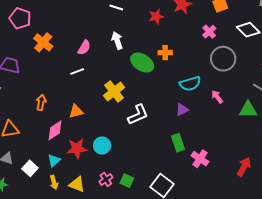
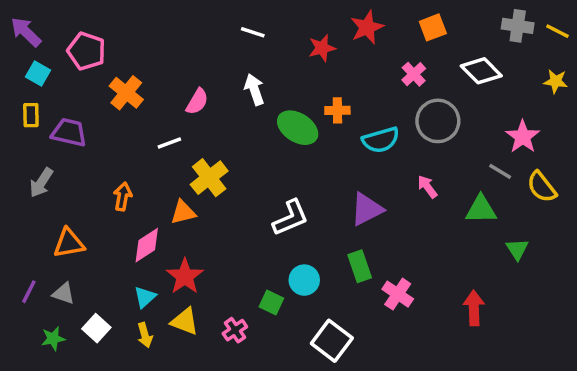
white line: (77, 71) -> (169, 143), moved
cyan semicircle: (190, 84) -> (381, 140), moved
yellow cross: (114, 92) -> (209, 178), moved
purple triangle: (182, 110) -> (367, 209), size x1.5
cyan circle: (102, 145) -> (304, 280), moved
red star: (77, 148) -> (185, 276), turned -30
red arrow: (244, 167) -> (474, 308), turned -30
white square: (30, 168) -> (96, 328), moved
green square: (127, 181) -> (271, 302), moved
yellow triangle: (77, 184) -> (185, 321), moved

